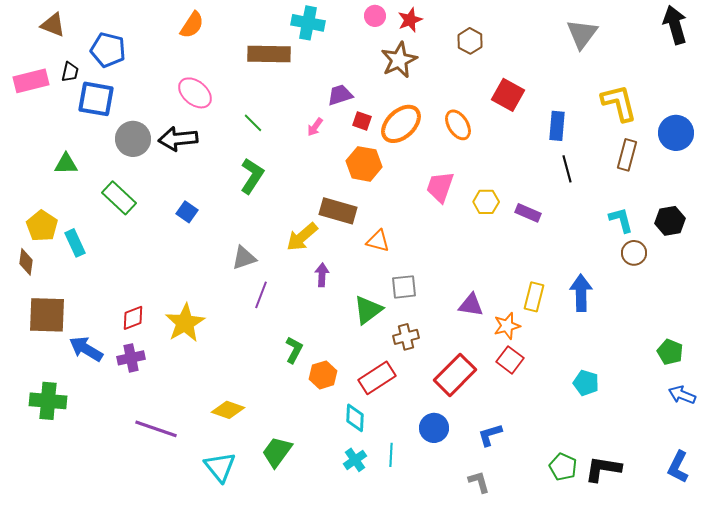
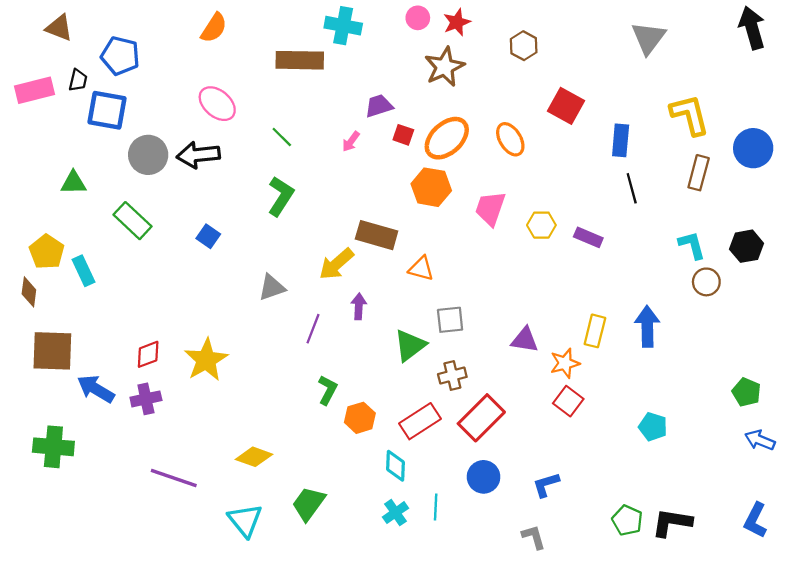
orange hexagon: (364, 164) -> (431, 187), moved
purple line: (261, 295) -> (313, 329), moved
red rectangle: (455, 375) -> (481, 418), moved

